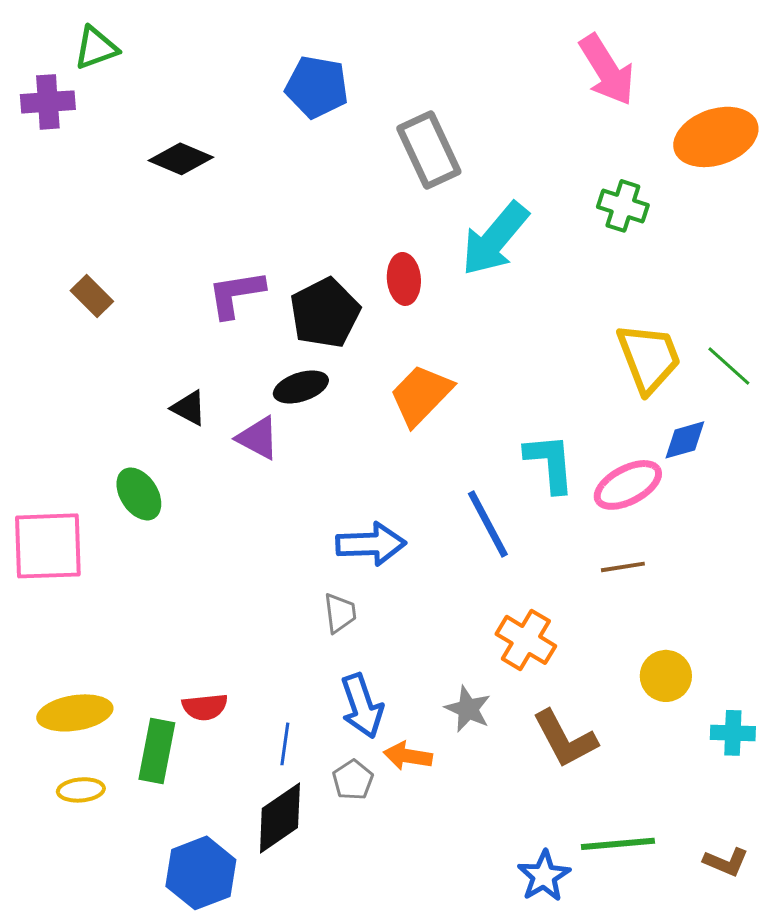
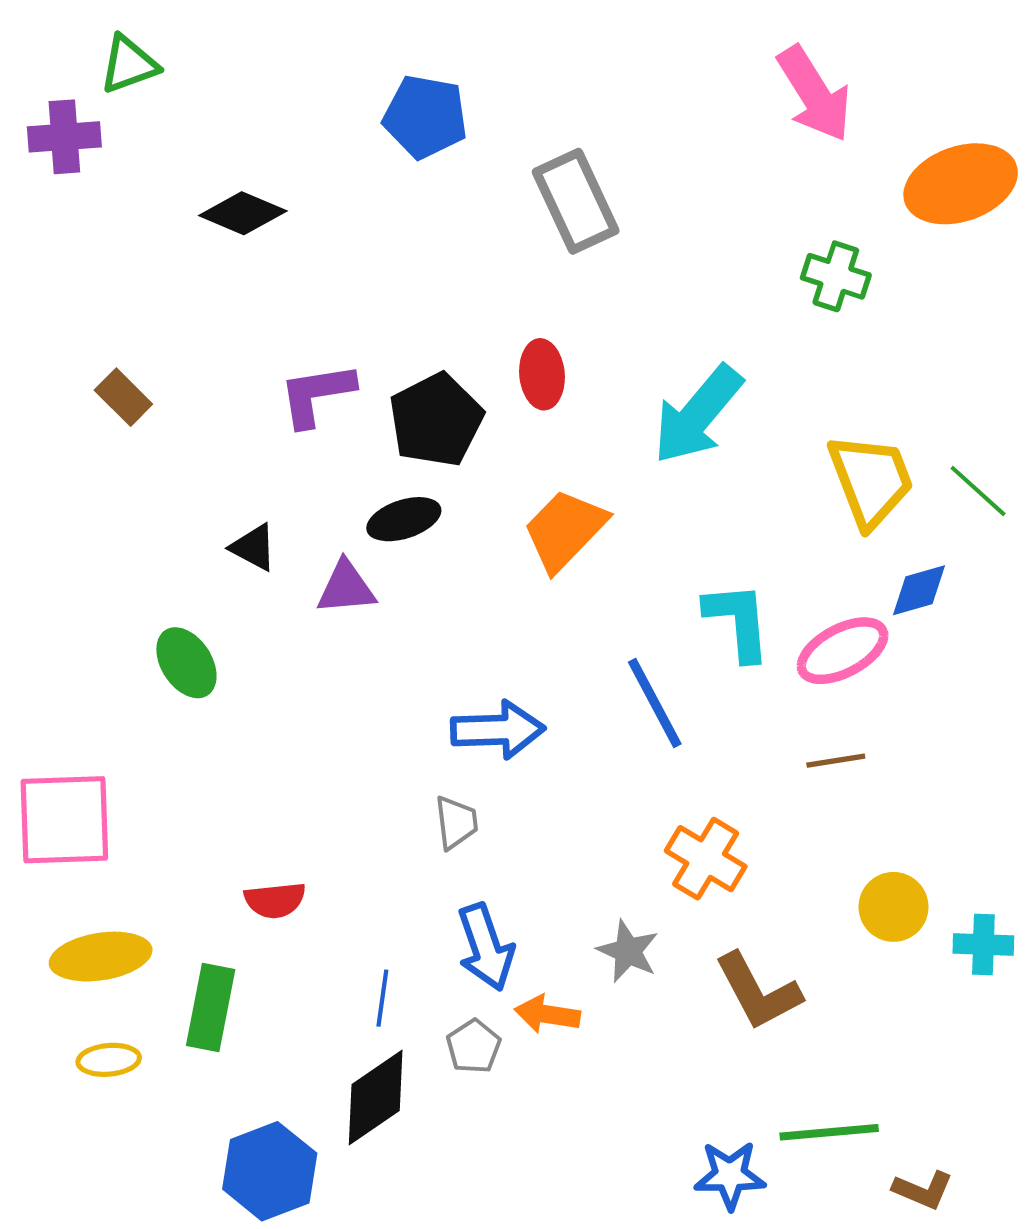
cyan arrow: (495, 239) -> (698, 415), moved
purple triangle: (258, 438) -> (346, 588), turned -33
pink square: (48, 546) -> (64, 820), moved
red semicircle: (205, 707) -> (275, 900), moved
cyan cross: (733, 733) -> (983, 944), moved
brown L-shape: (726, 862) -> (923, 1190), moved
blue star: (544, 876) -> (730, 1175), turned 30

